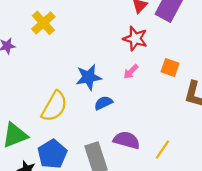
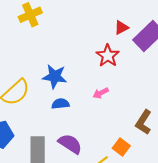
orange square: (170, 68) -> (121, 147), moved
pink arrow: (131, 72) -> (101, 93), moved

